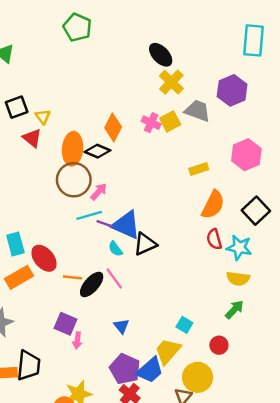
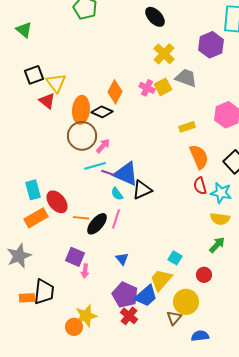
black ellipse: (161, 55) -> (155, 17), moved
purple hexagon: (232, 90) -> (211, 45), moved
yellow triangle: (43, 117) -> (56, 83), size x1.5
orange semicircle: (213, 205) -> (199, 157), turned -50
pink line: (114, 279) -> (116, 219), turned 54

